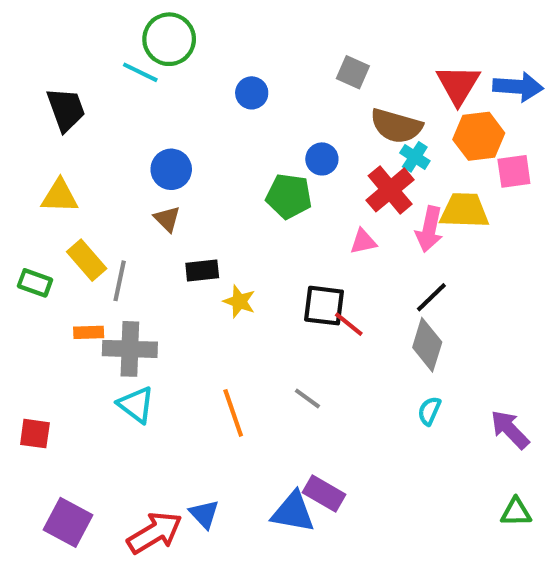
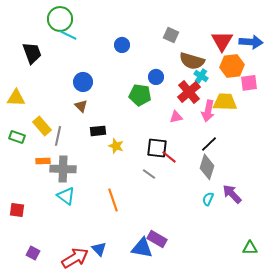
green circle: (169, 39) -> (60, 19), moved
yellow triangle: (60, 196) -> (16, 98), moved
gray line: (307, 398) -> (149, 174), moved
purple arrow: (510, 429) -> (232, 194), moved
purple square: (68, 522) -> (33, 253), size x0.6

